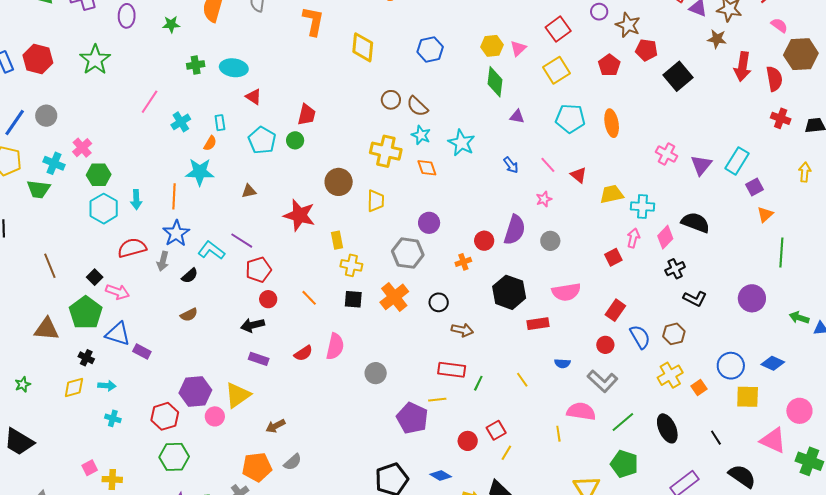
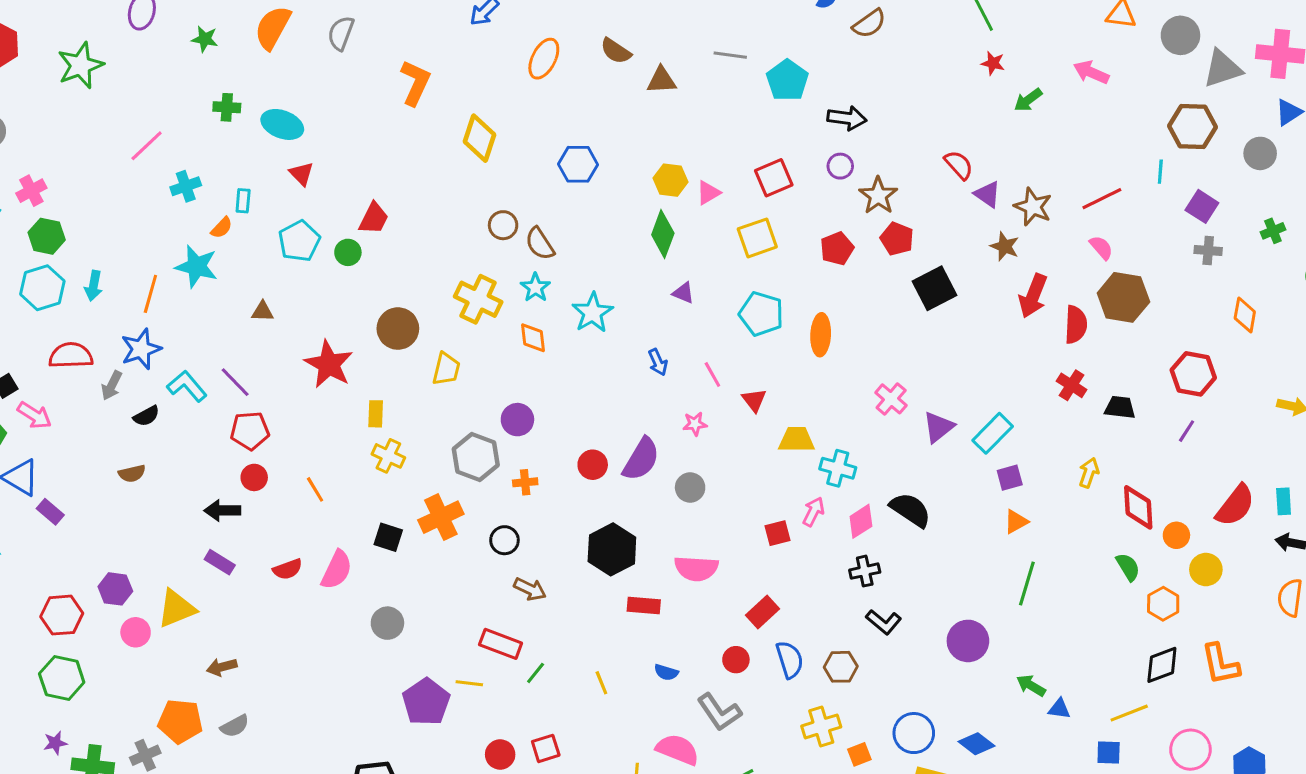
orange cross: (463, 262) -> (525, 482), moved
black square: (353, 299) -> (388, 537), moved
purple hexagon: (195, 392) -> (115, 589), size x0.7

